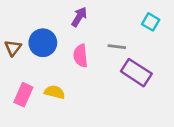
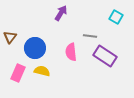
blue circle: (43, 43) -> (35, 48), moved
pink semicircle: (80, 56) -> (71, 52), moved

